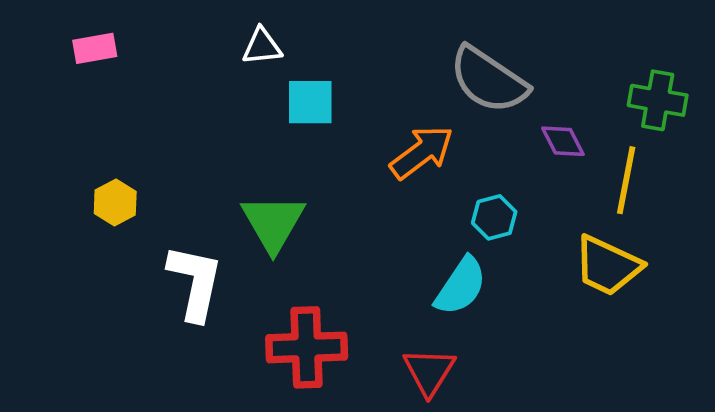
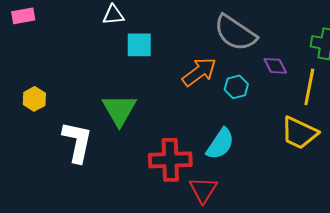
cyan hexagon: (494, 217) -> (236, 87), moved
red cross: (307, 347) -> (170, 160), moved

